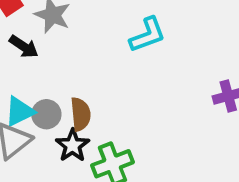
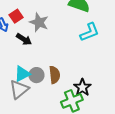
black star: (73, 145) -> (82, 87), moved

